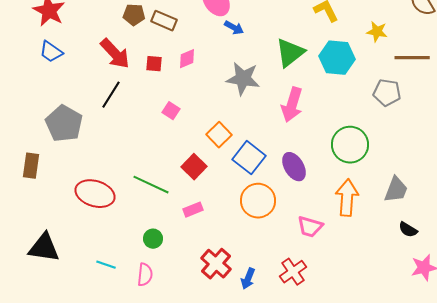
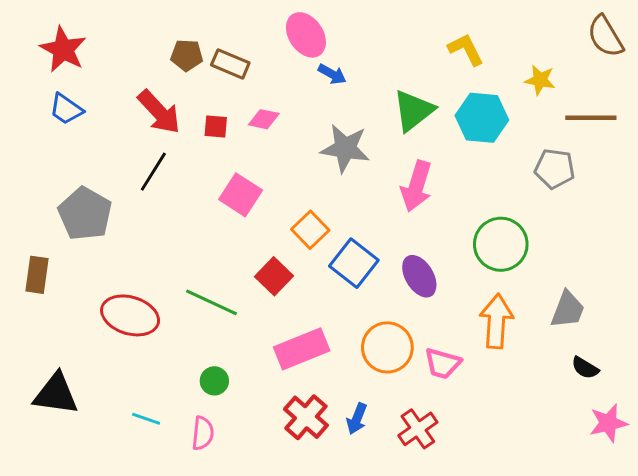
pink diamond: (187, 59) -> (264, 119), turned 35
pink square: (171, 111) -> (241, 195), size x1.6
orange circle: (258, 201) -> (387, 347), moved
pink rectangle: (193, 210) -> (302, 349), moved, size x1.8
blue arrow: (248, 279) -> (357, 419), moved

